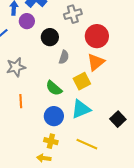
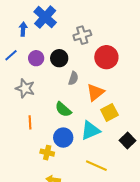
purple circle: (27, 21) -> (36, 58), moved
orange triangle: (96, 62) -> (95, 92), moved
gray star: (16, 67) -> (25, 88), turned 30
yellow square: (82, 81) -> (109, 112), moved
yellow cross: (51, 141) -> (47, 153), moved

